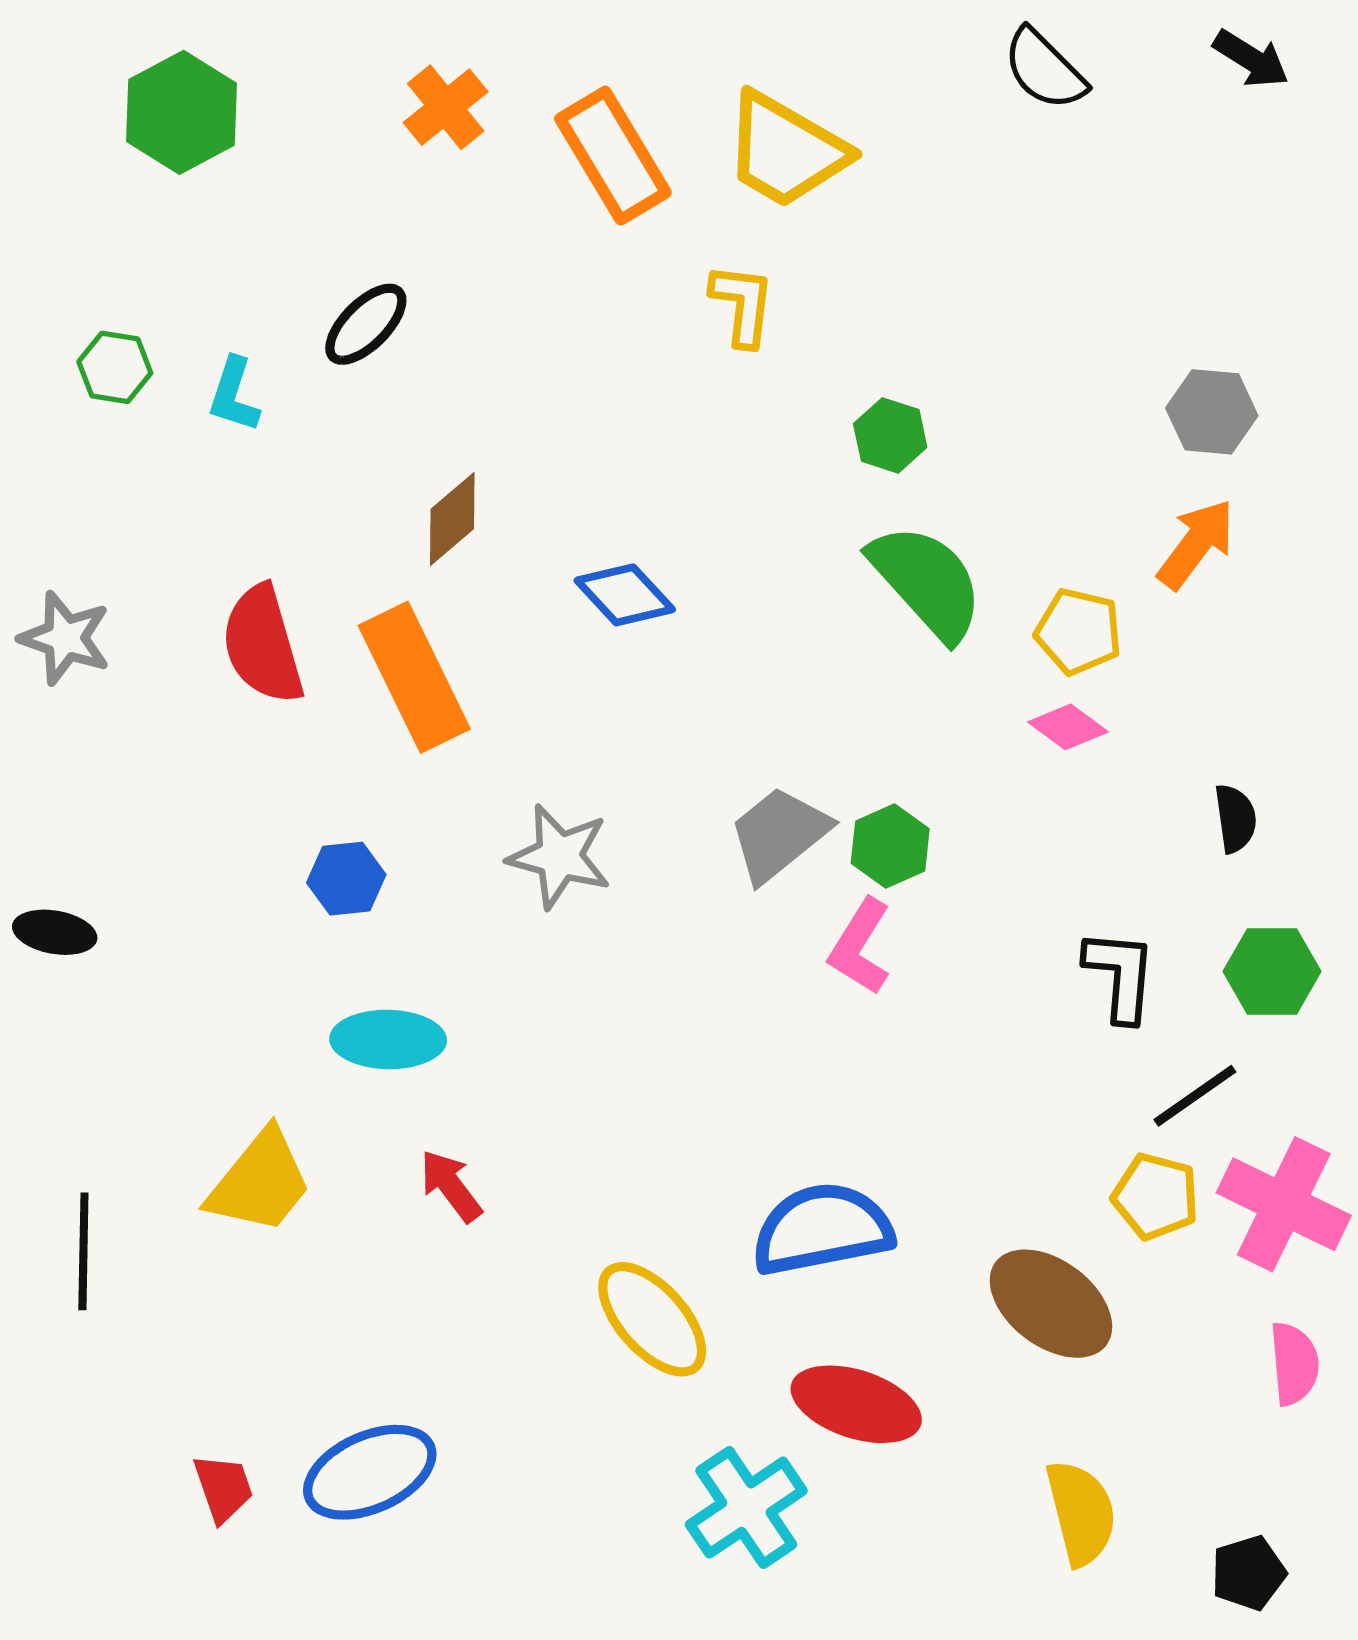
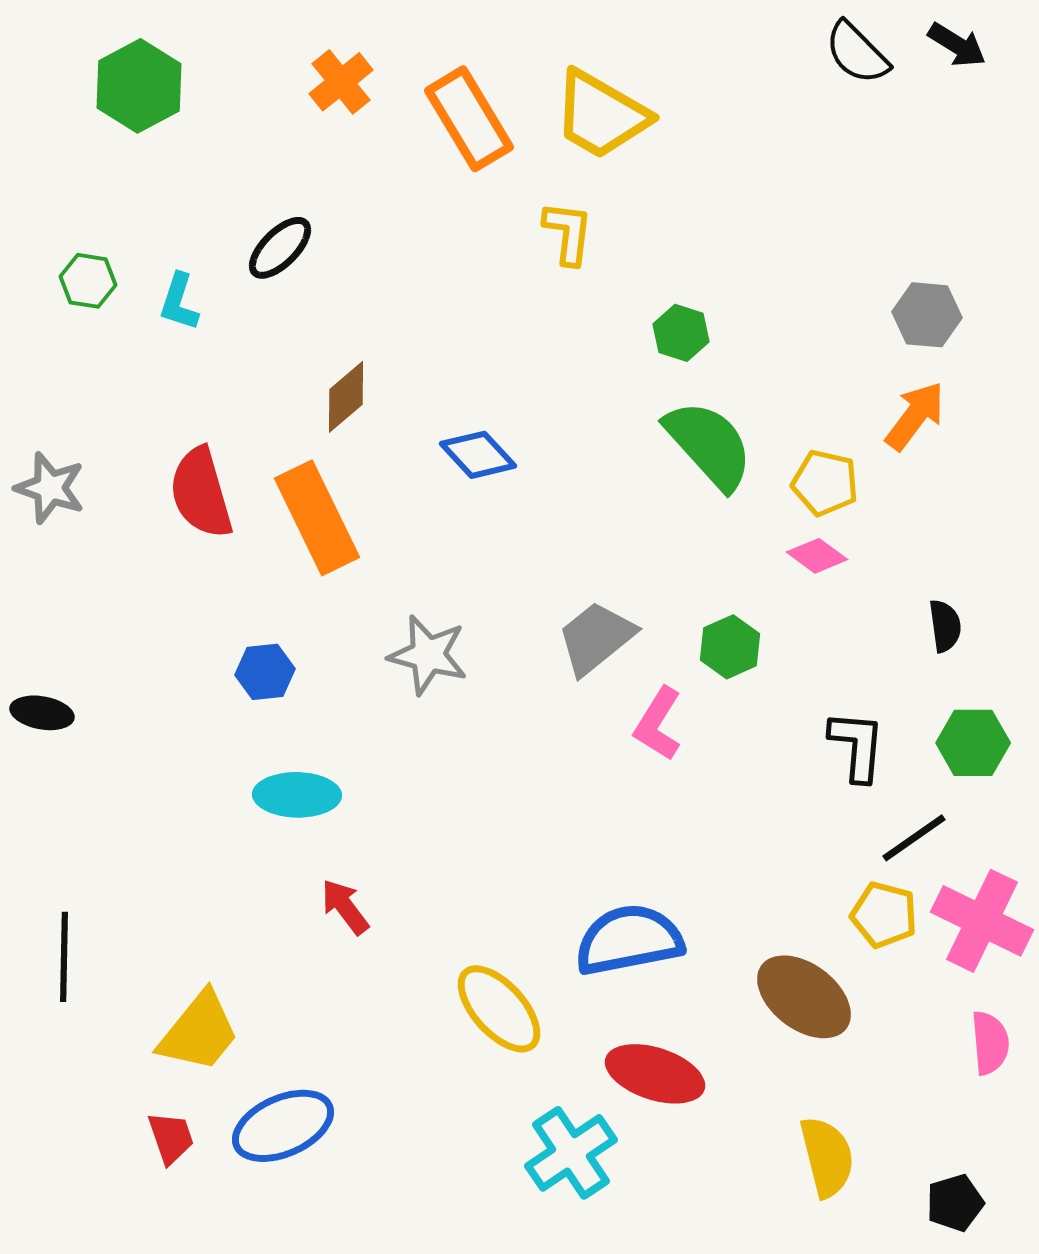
black semicircle: (1044, 69) -> (857, 53), moved
green hexagon: (890, 846) -> (730, 647), moved
yellow trapezoid: (260, 1182) -> (199, 1032), moved

